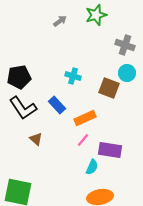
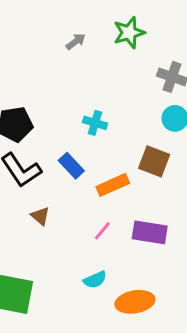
brown square: (109, 88) -> (154, 161), moved
pink line: (83, 140) -> (102, 231), moved
cyan semicircle: (92, 167) -> (95, 280), moved, turned 42

